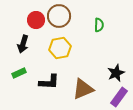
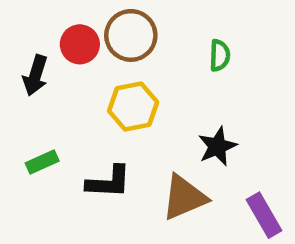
black arrow: (23, 44) -> (35, 75), moved
black star: (116, 73) -> (217, 146), moved
purple rectangle: (119, 97) -> (264, 215), turned -66

